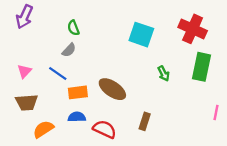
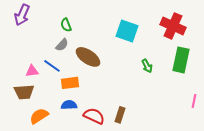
pink triangle: (24, 71) -> (32, 71), moved, turned 40
brown ellipse: (112, 89) -> (88, 57), moved
brown rectangle: (145, 121) -> (120, 115), moved

